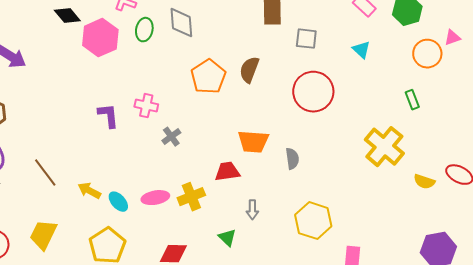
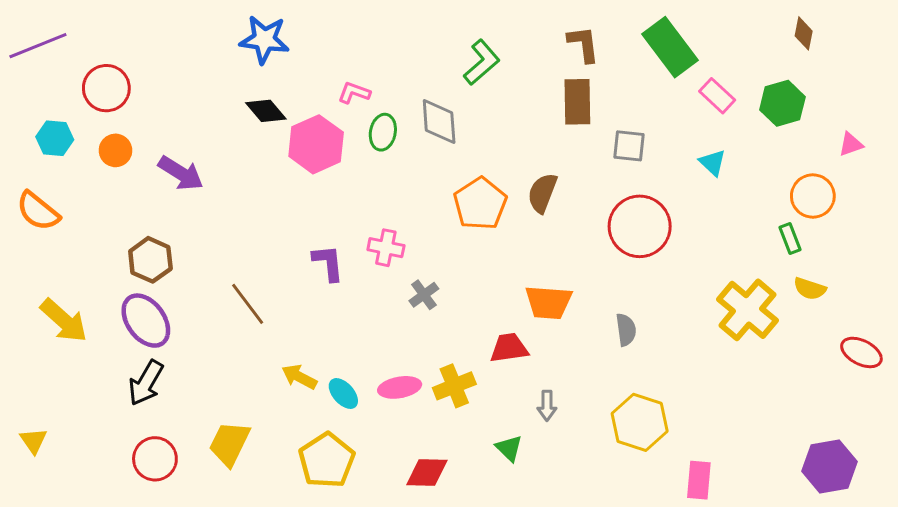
orange circle: (427, 54) -> (813, 196), moved
gray semicircle: (292, 159) -> (626, 330), moved
brown line: (45, 173) -> (248, 304), moved
yellow semicircle: (424, 182) -> (810, 289), moved

